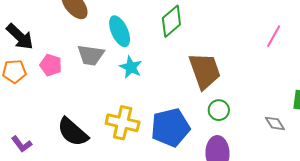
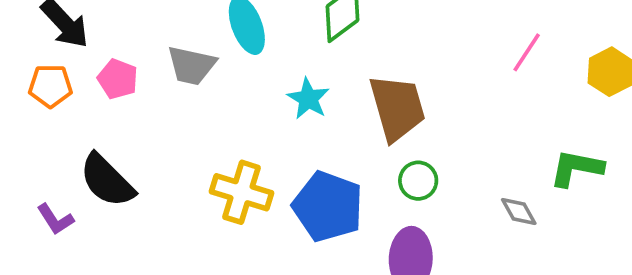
cyan star: (131, 67) -> (308, 99), moved
blue pentagon: (170, 127) -> (328, 206), turned 30
black semicircle: (73, 132) -> (107, 181), moved

